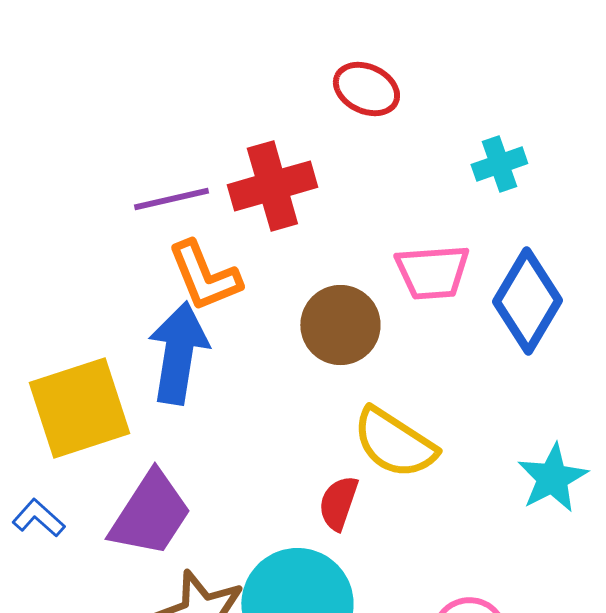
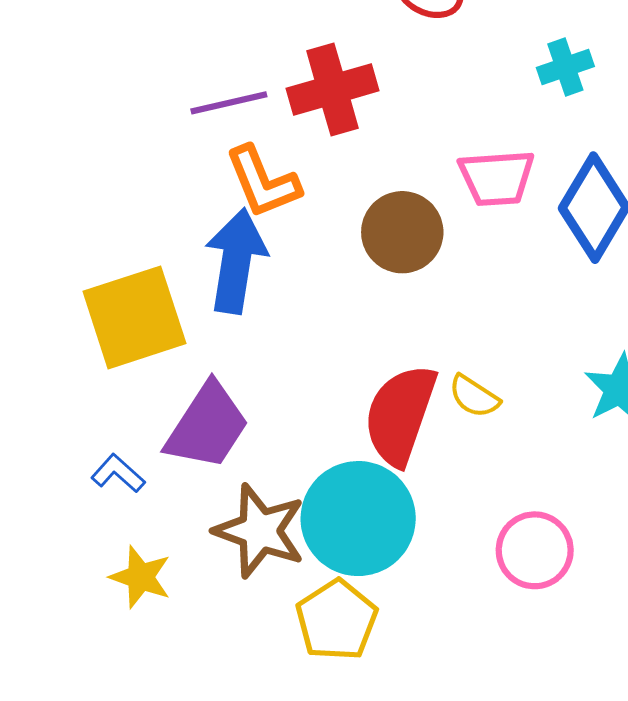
yellow semicircle: (394, 443) -> (474, 396), moved, size x0.6
red semicircle: (338, 503) -> (400, 415), size x1.8
blue L-shape: (38, 518) -> (118, 473), moved

